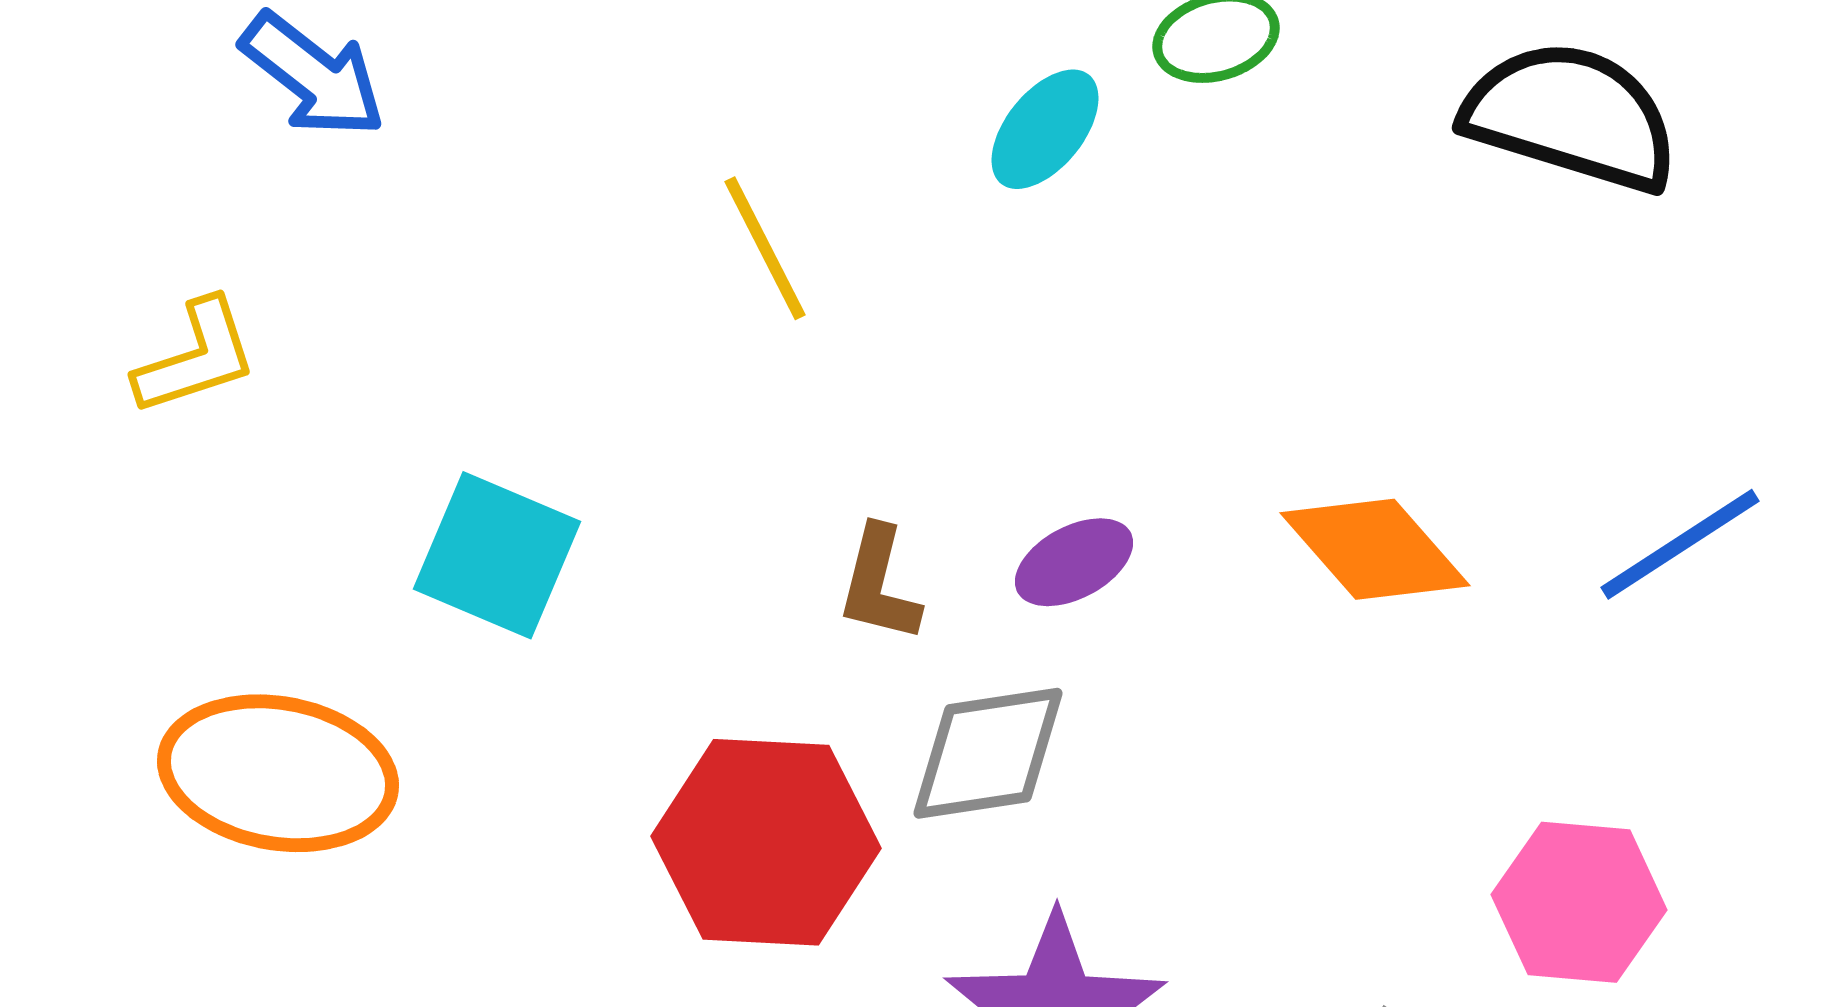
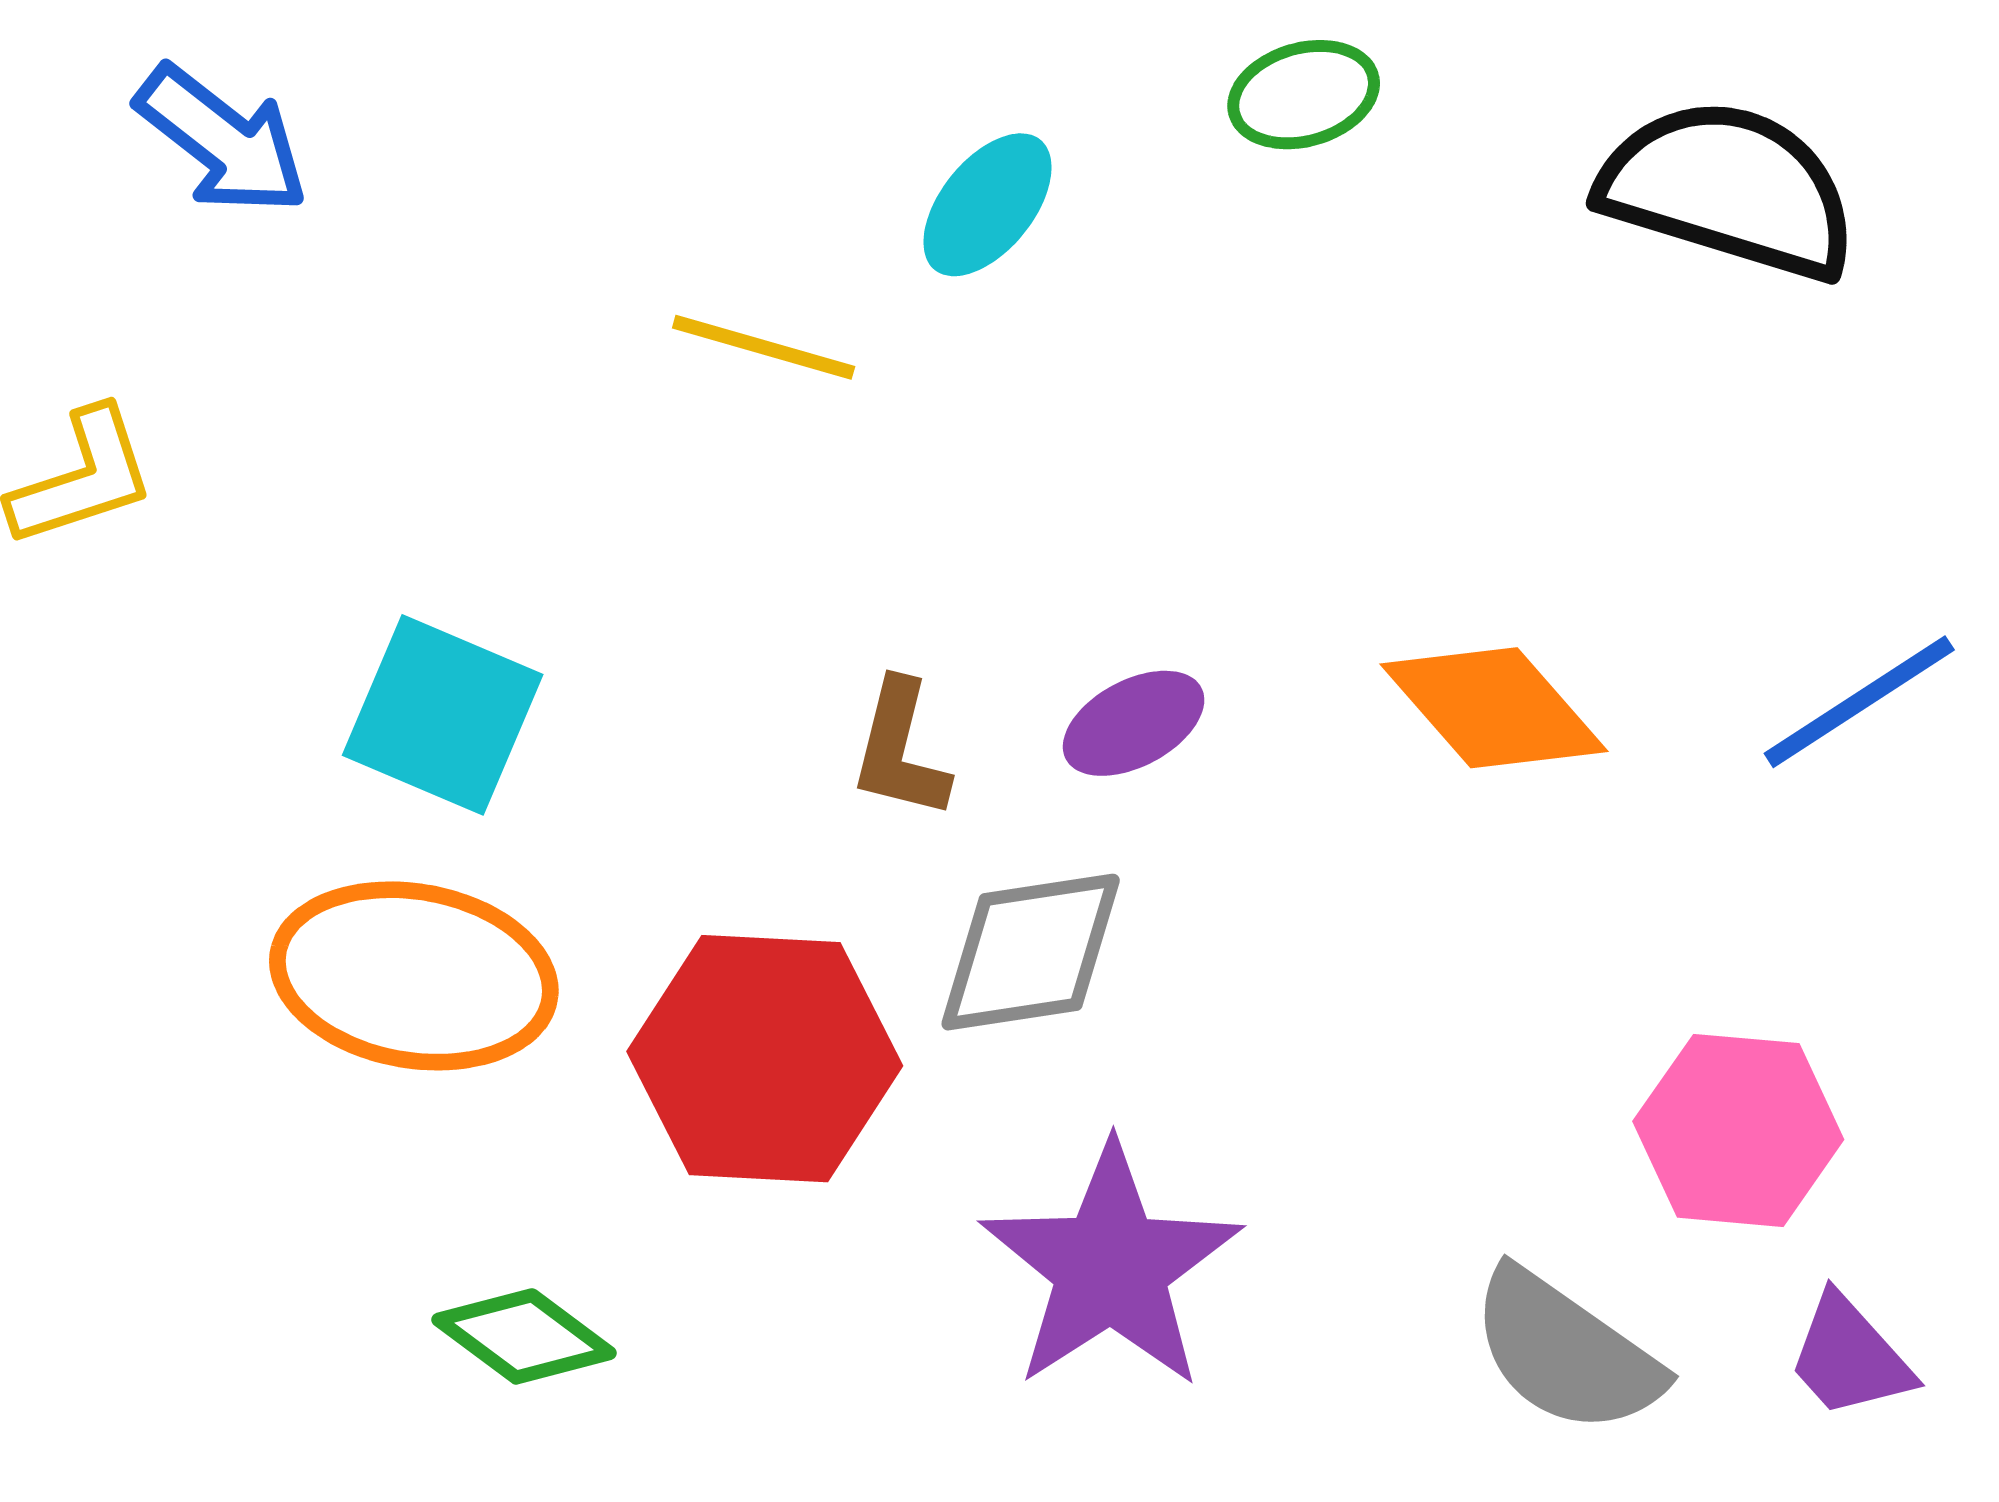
cyan ellipse: (1045, 129) -> (987, 205), moved
yellow line: (765, 248) -> (764, 347), turned -47
orange ellipse: (278, 773) -> (414, 976), moved

